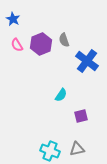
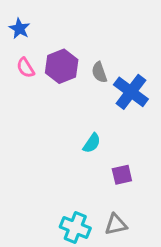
gray semicircle: (64, 40) -> (99, 72), moved

